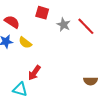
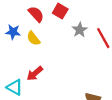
red semicircle: (12, 22) -> (36, 14), moved

